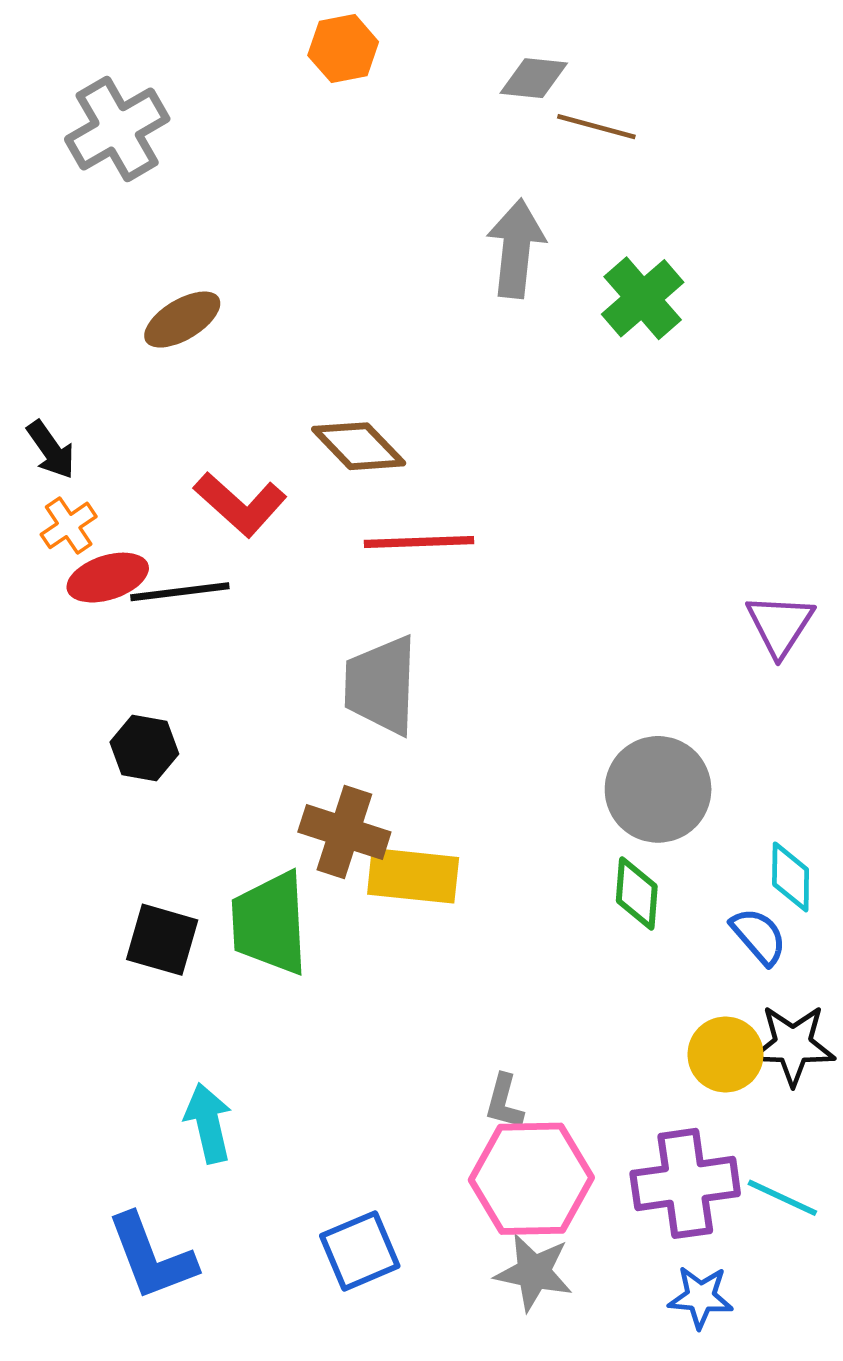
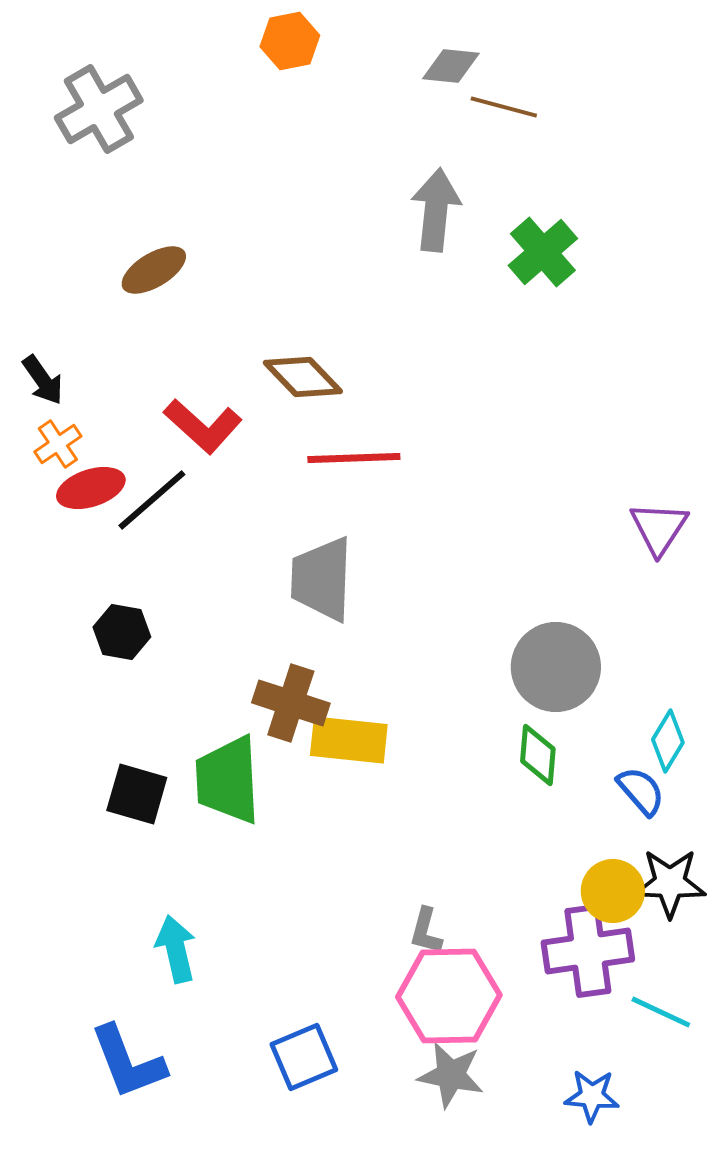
black line: (180, 592) -> (152, 500), turned -34
cyan diamond: (791, 877) -> (668, 741), turned 30
purple cross: (685, 1183) -> (588, 951), moved

